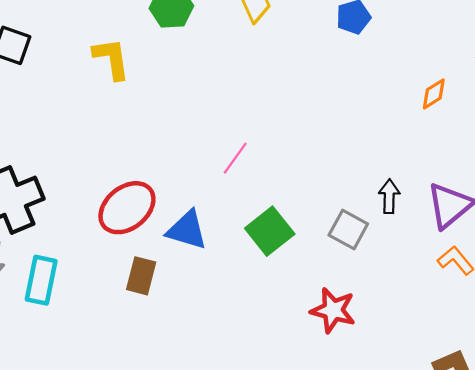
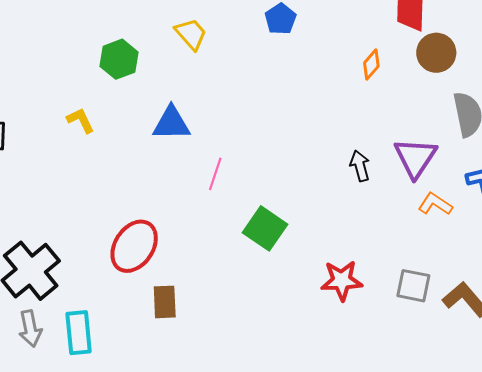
yellow L-shape: (112, 59) -> (81, 120), size x0.7
gray square: (348, 229) -> (413, 286), moved
blue triangle: (187, 230) -> (171, 123), moved

